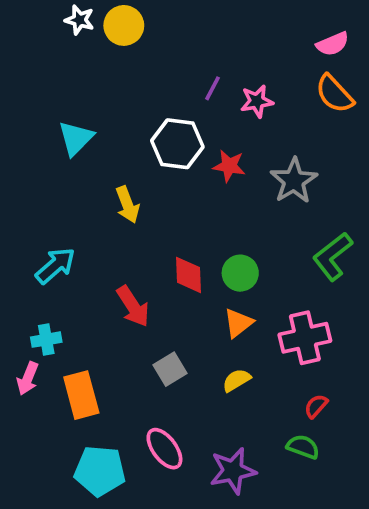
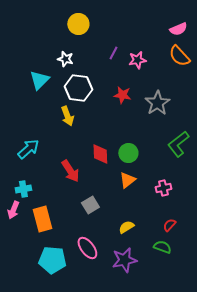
white star: (79, 20) -> (65, 59), moved
yellow circle: (124, 25) -> (78, 24), moved
white hexagon: (177, 144) -> (78, 88), moved
pink cross: (305, 338) -> (163, 188), size x0.6
yellow semicircle: (237, 380) -> (126, 227), moved

